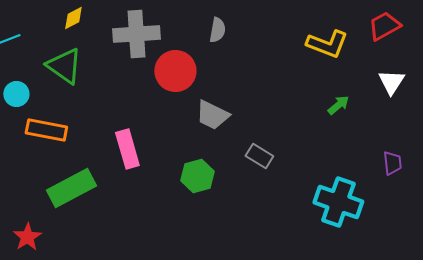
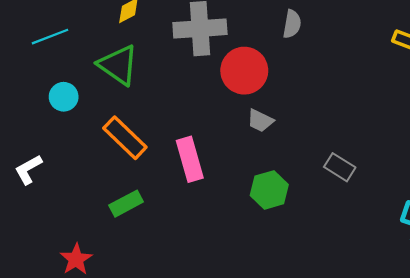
gray trapezoid: (212, 115) -> (260, 121), moved, size x0.7
orange rectangle: (46, 130) -> (125, 138), moved, turned 33
green rectangle: (71, 188) -> (126, 204), size x0.6

